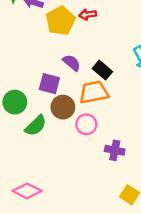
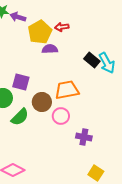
purple semicircle: (72, 63) -> (50, 49), moved, turned -42
black rectangle: (102, 70) -> (92, 60), moved
purple square: (49, 84) -> (21, 82), moved

